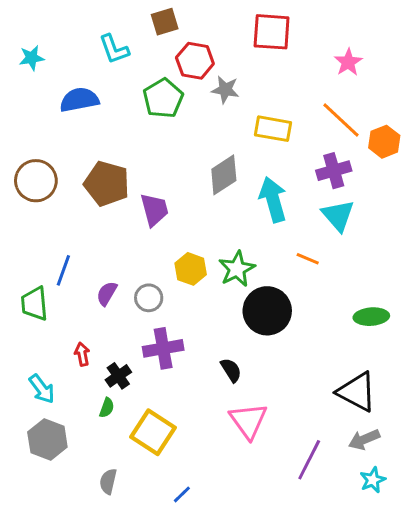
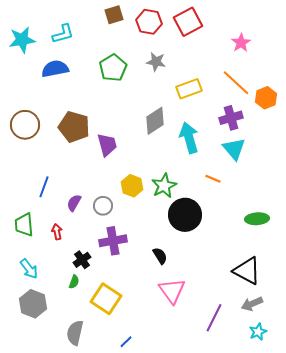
red square: (272, 32) -> (188, 22), turned -32
cyan L-shape: (114, 49) -> (63, 34), moved, turned -85
cyan star: (32, 58) -> (22, 40), size x1.5
red hexagon: (195, 61) -> (149, 22), moved
yellow rectangle: (273, 129) -> (189, 89), turned -30
green trapezoid: (34, 304) -> (24, 225), moved
red arrow: (82, 354) -> (57, 232), moved
gray semicircle: (108, 481) -> (75, 333), size x1.4

